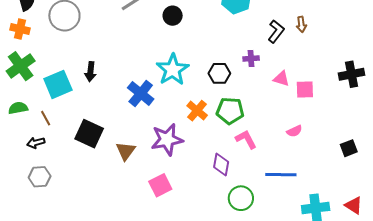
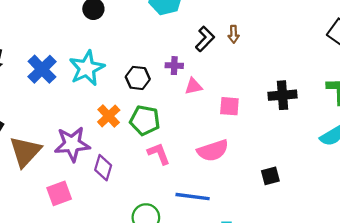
pink triangle: (281, 79) -> (193, 86), moved, turned -36
blue cross: (141, 93) -> (42, 69), moved
pink semicircle: (294, 131) -> (213, 151), size x1.8
brown triangle: (126, 151) -> (25, 152), size x1.5
purple diamond: (221, 164) -> (103, 168), moved

